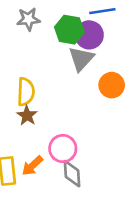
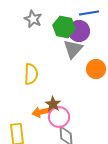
gray star: (28, 19) -> (33, 19), turned 30
brown star: (27, 115) -> (53, 104), moved
orange arrow: (32, 166) -> (41, 112), moved, turned 30

